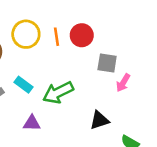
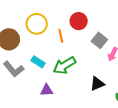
orange line: (56, 37) -> (61, 36), moved
gray square: (107, 63) -> (99, 40), turned 35

